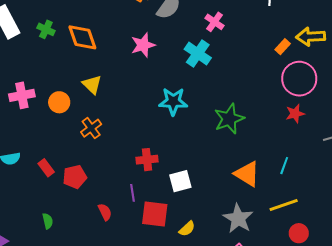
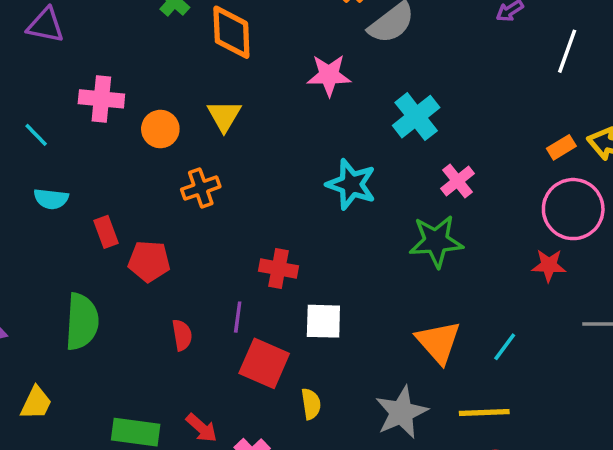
pink cross: (215, 22) -> (458, 181), moved
green semicircle: (48, 221) -> (82, 322), size x2.0
yellow semicircle: (187, 229) -> (311, 404), turned -72

